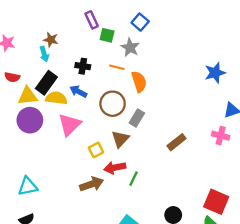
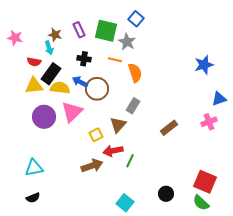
purple rectangle: (92, 20) -> (79, 30), moved
green square: (107, 35) -> (106, 31), size x1.6
red semicircle: (12, 77) -> (34, 62), moved
brown circle: (113, 104) -> (97, 89), moved
purple circle: (30, 120) -> (44, 117), moved
pink cross: (221, 136) -> (209, 122), turned -35

